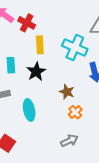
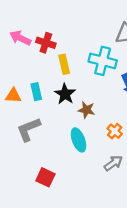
brown star: (67, 92) -> (86, 110), moved
cyan ellipse: (29, 110) -> (78, 140), moved

